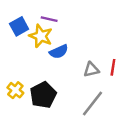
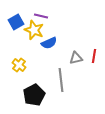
yellow cross: (15, 90) -> (19, 65), moved
black pentagon: (43, 95) -> (34, 95), moved
gray line: (92, 103) -> (61, 80), moved, turned -45

